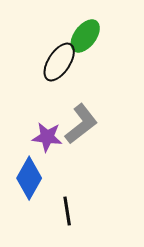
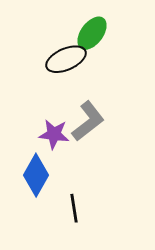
black ellipse: (59, 62) -> (66, 59), turned 33

